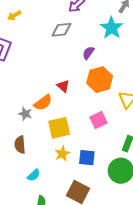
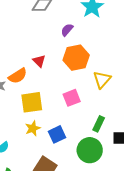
blue square: (87, 158) -> (57, 134), turned -36

